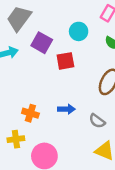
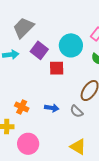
cyan circle: (79, 31) -> (71, 45), size x1.5
gray semicircle: (97, 121) -> (77, 111), moved

